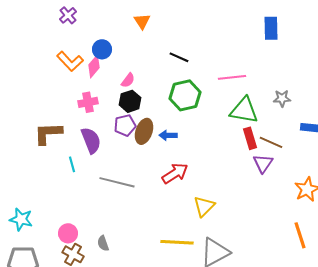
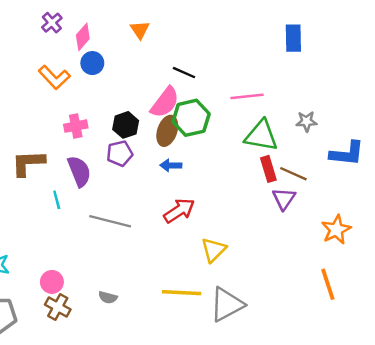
pink diamond: (94, 66) -> (83, 37), moved
pink semicircle: (128, 80) -> (165, 102), moved, size x1.8
brown ellipse: (144, 131) -> (167, 131), moved
gray semicircle: (103, 243) -> (108, 297), moved, turned -56

